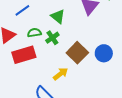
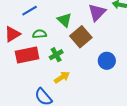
green cross: (52, 38) -> (56, 55), moved
brown square: (77, 53) -> (81, 37), moved

